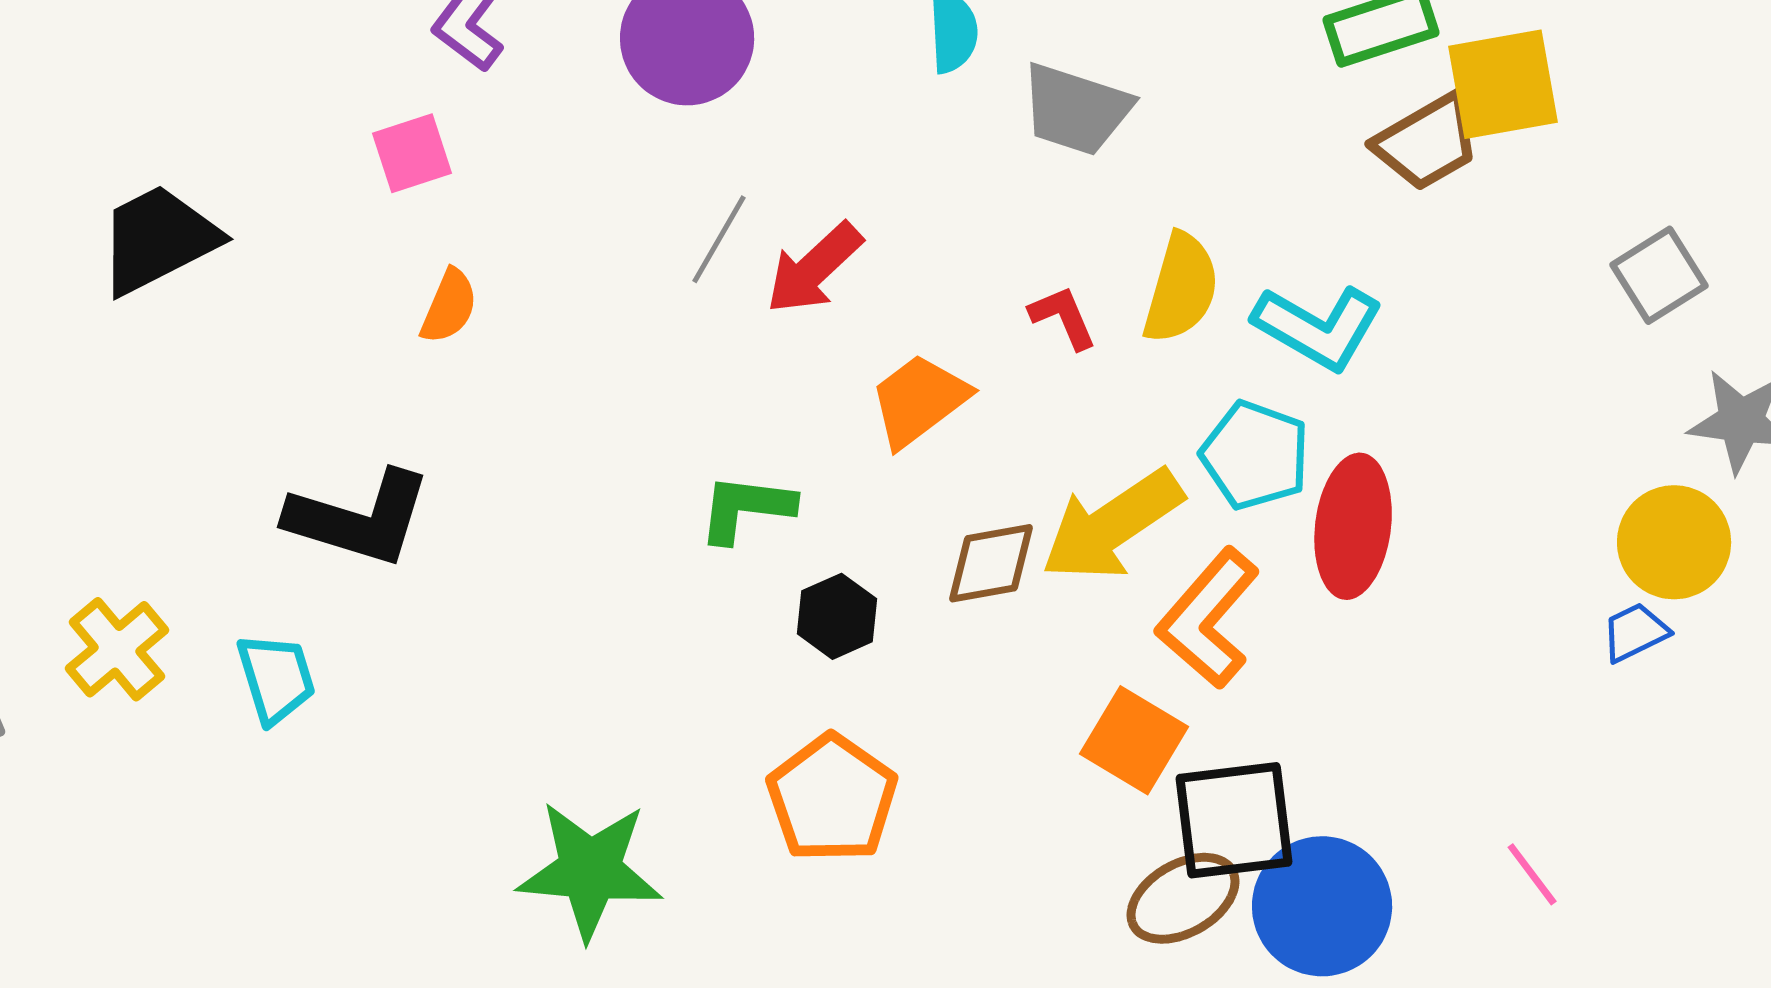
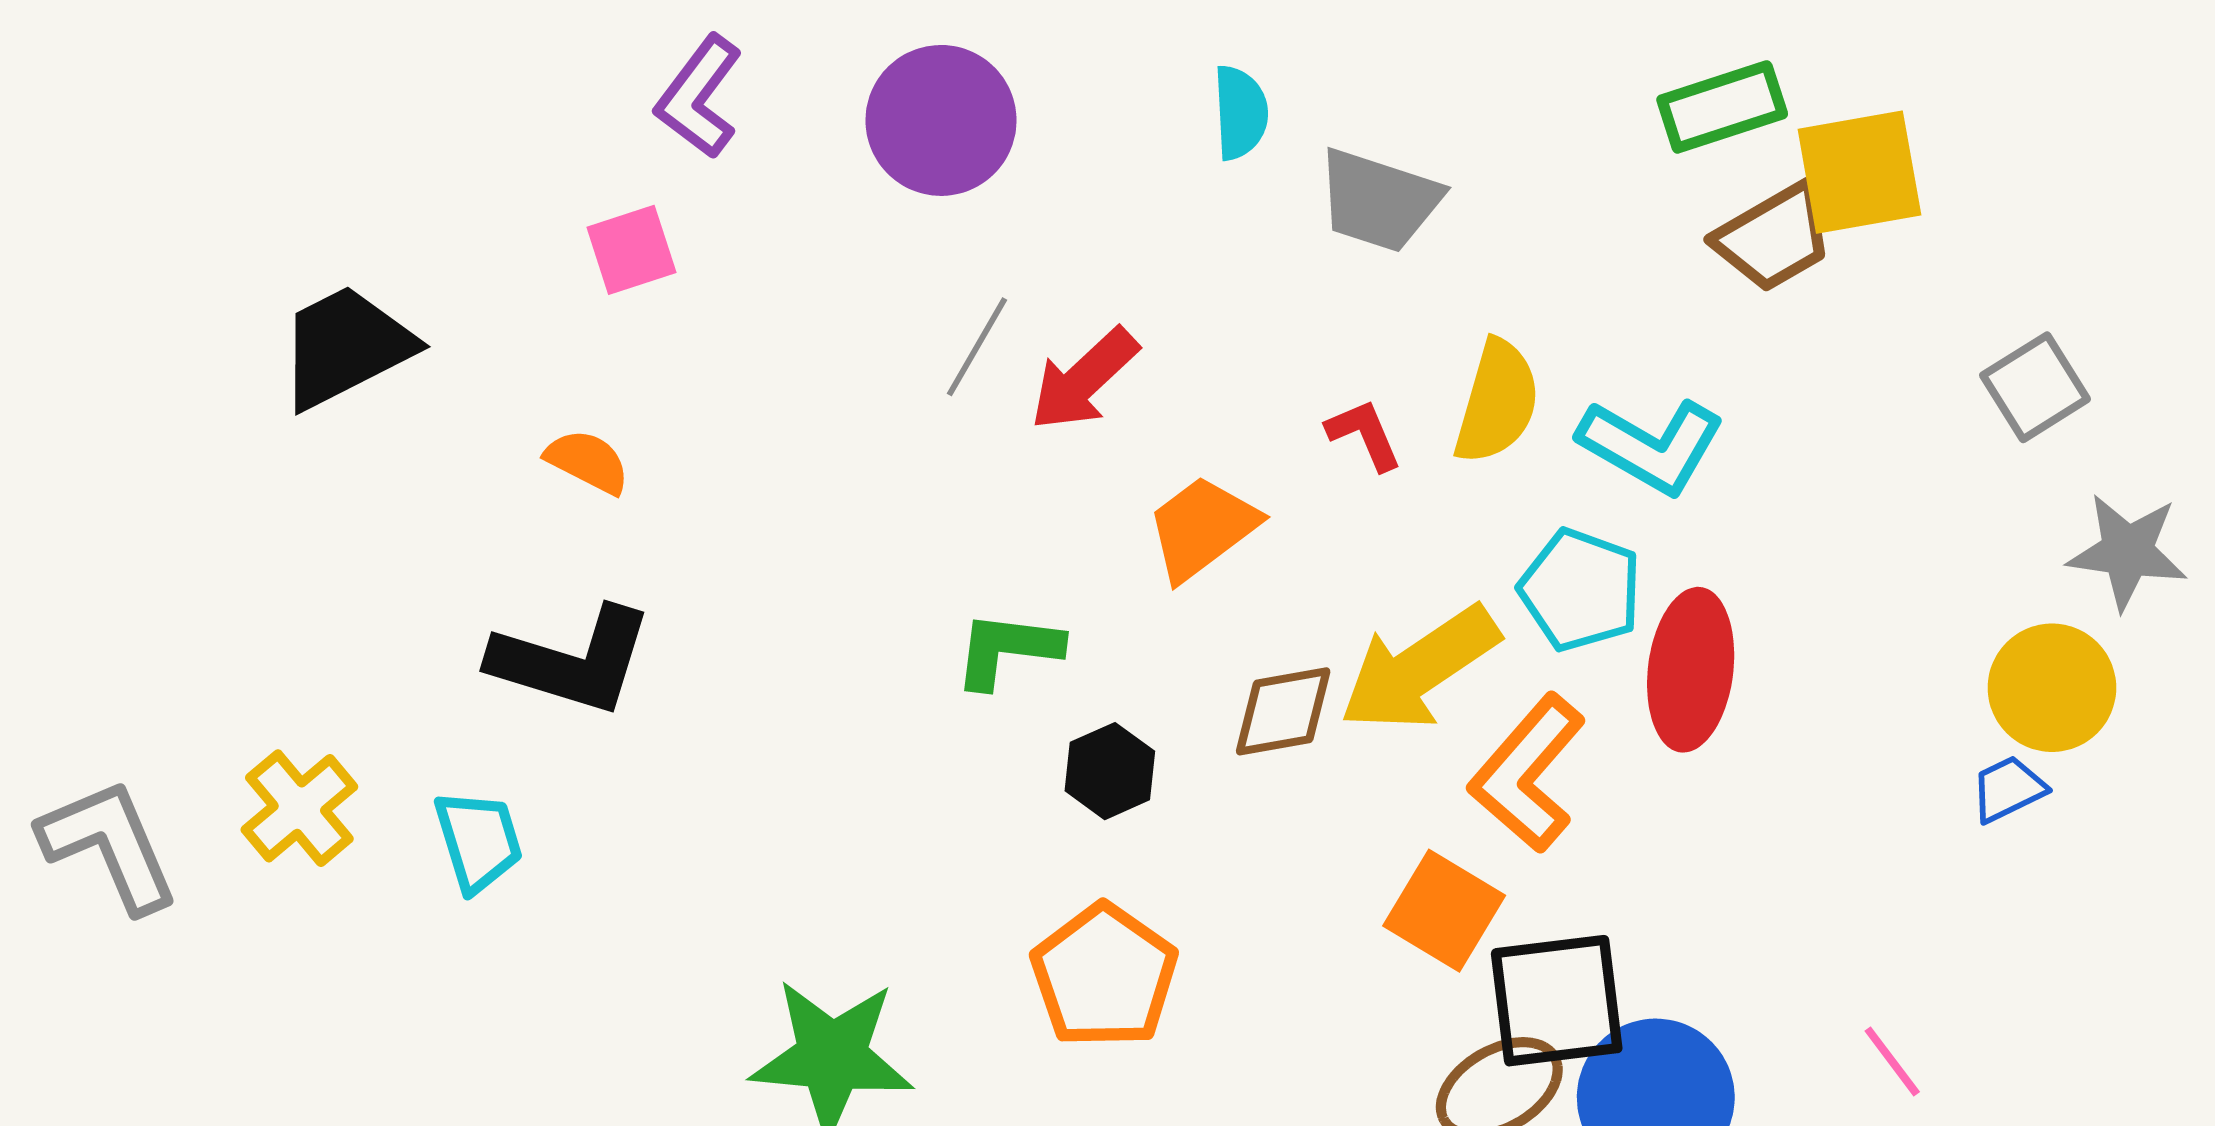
orange semicircle: (449, 306) -> (588, 461), moved, turned -86

